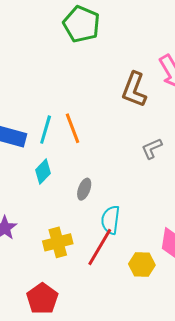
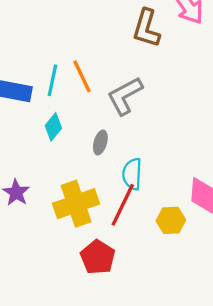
gray L-shape: (152, 148) -> (125, 96), moved, size x1.6
yellow cross: (58, 242) -> (76, 204), size x1.4
red pentagon: (42, 299) -> (98, 257), moved

